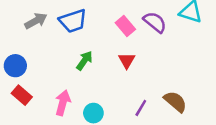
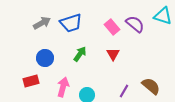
blue circle: (15, 66) -> (45, 58), moved
red rectangle: (22, 95) -> (31, 81), turned -56

